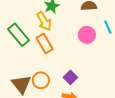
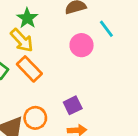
purple square: (70, 77) -> (73, 105), turned 32

